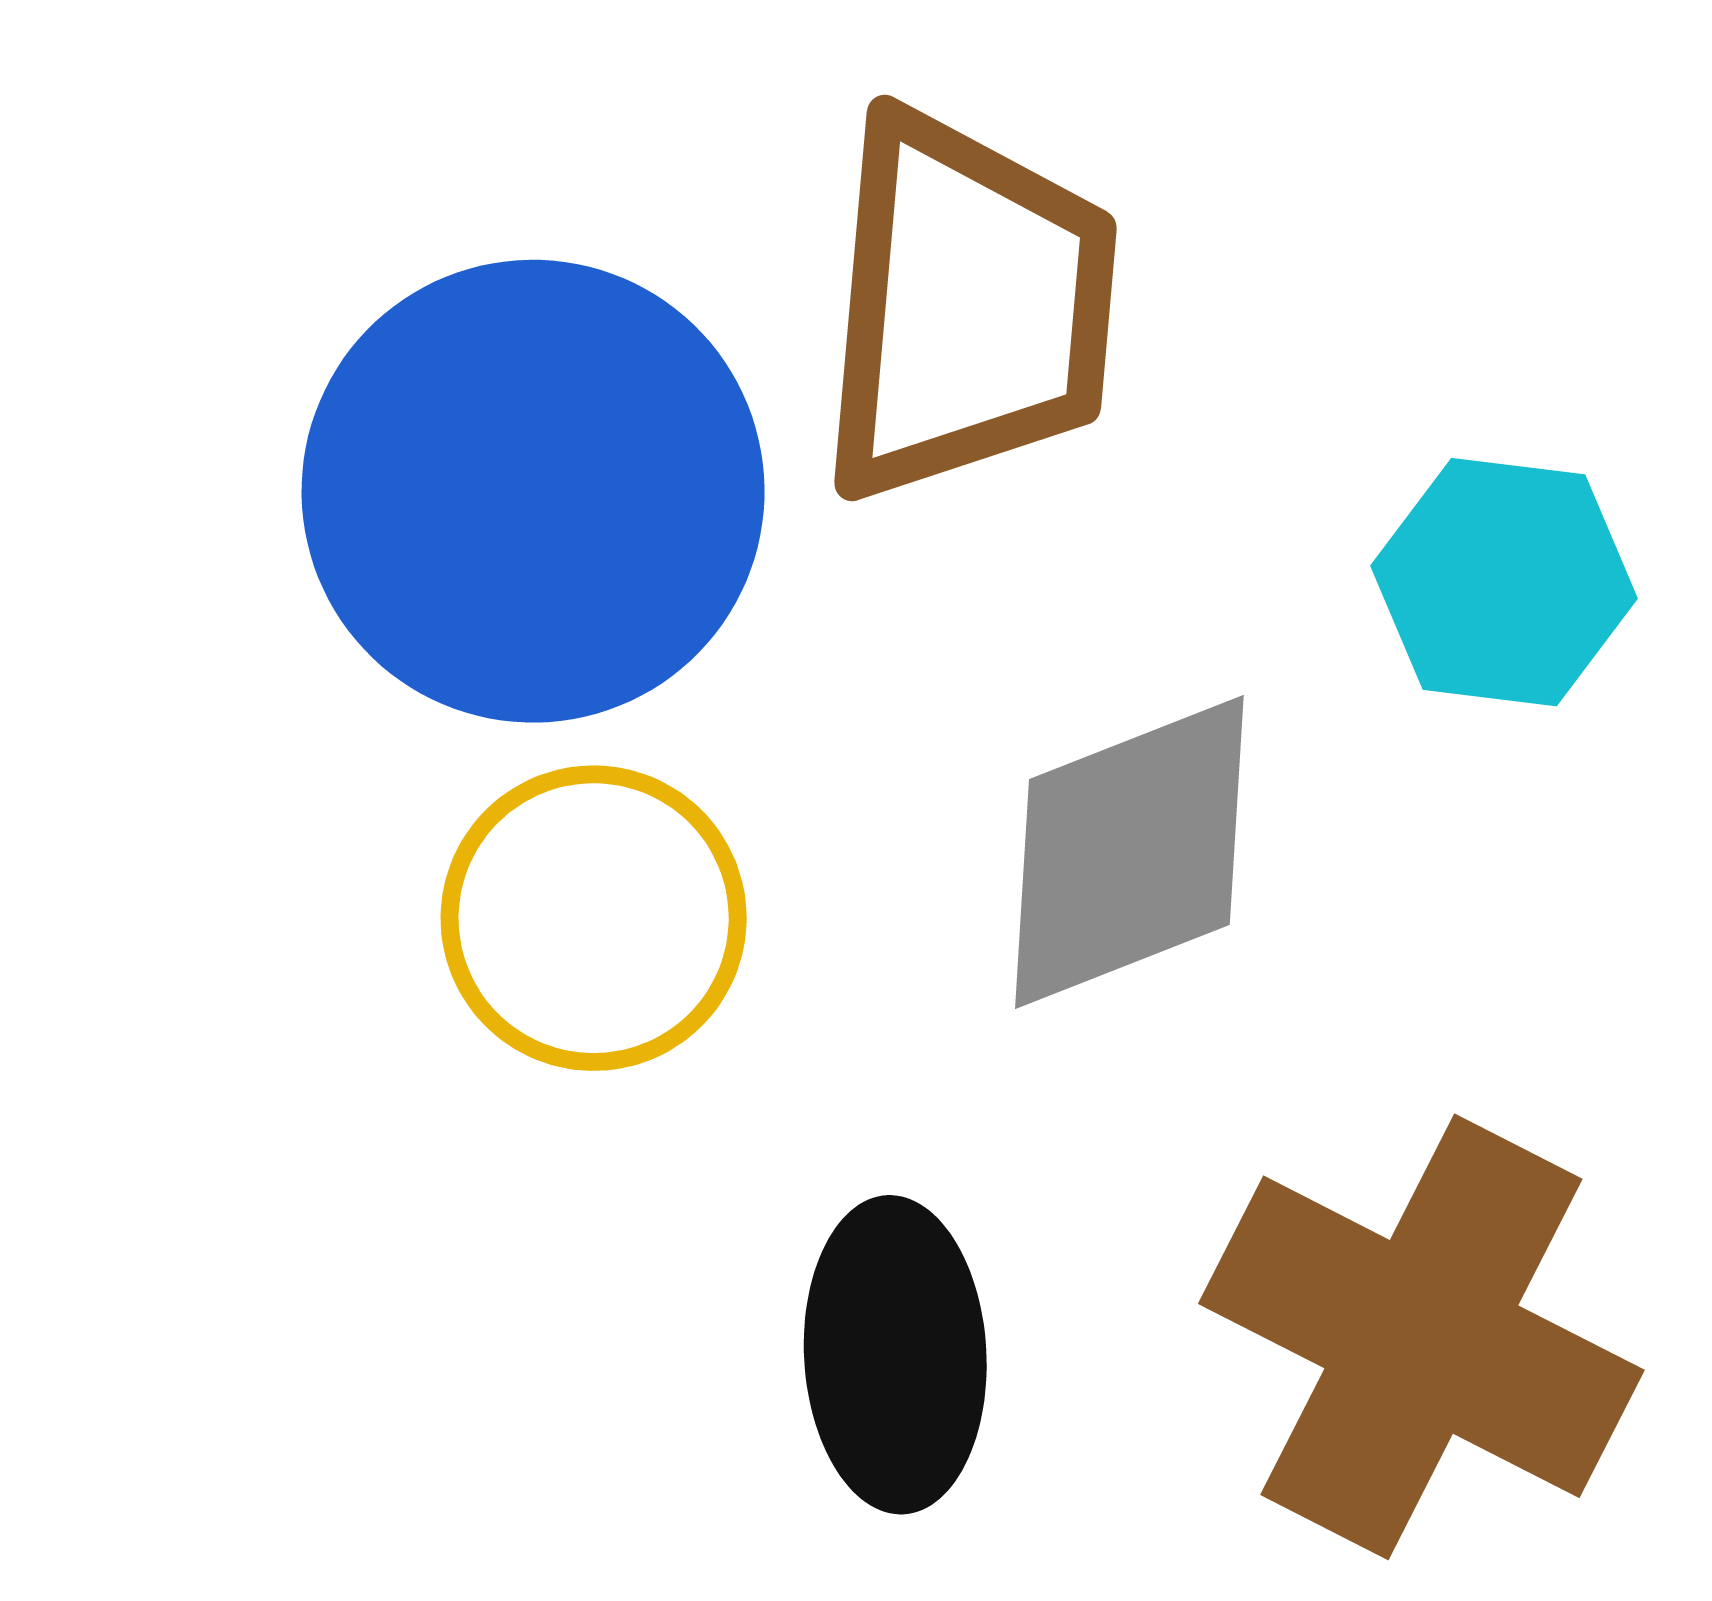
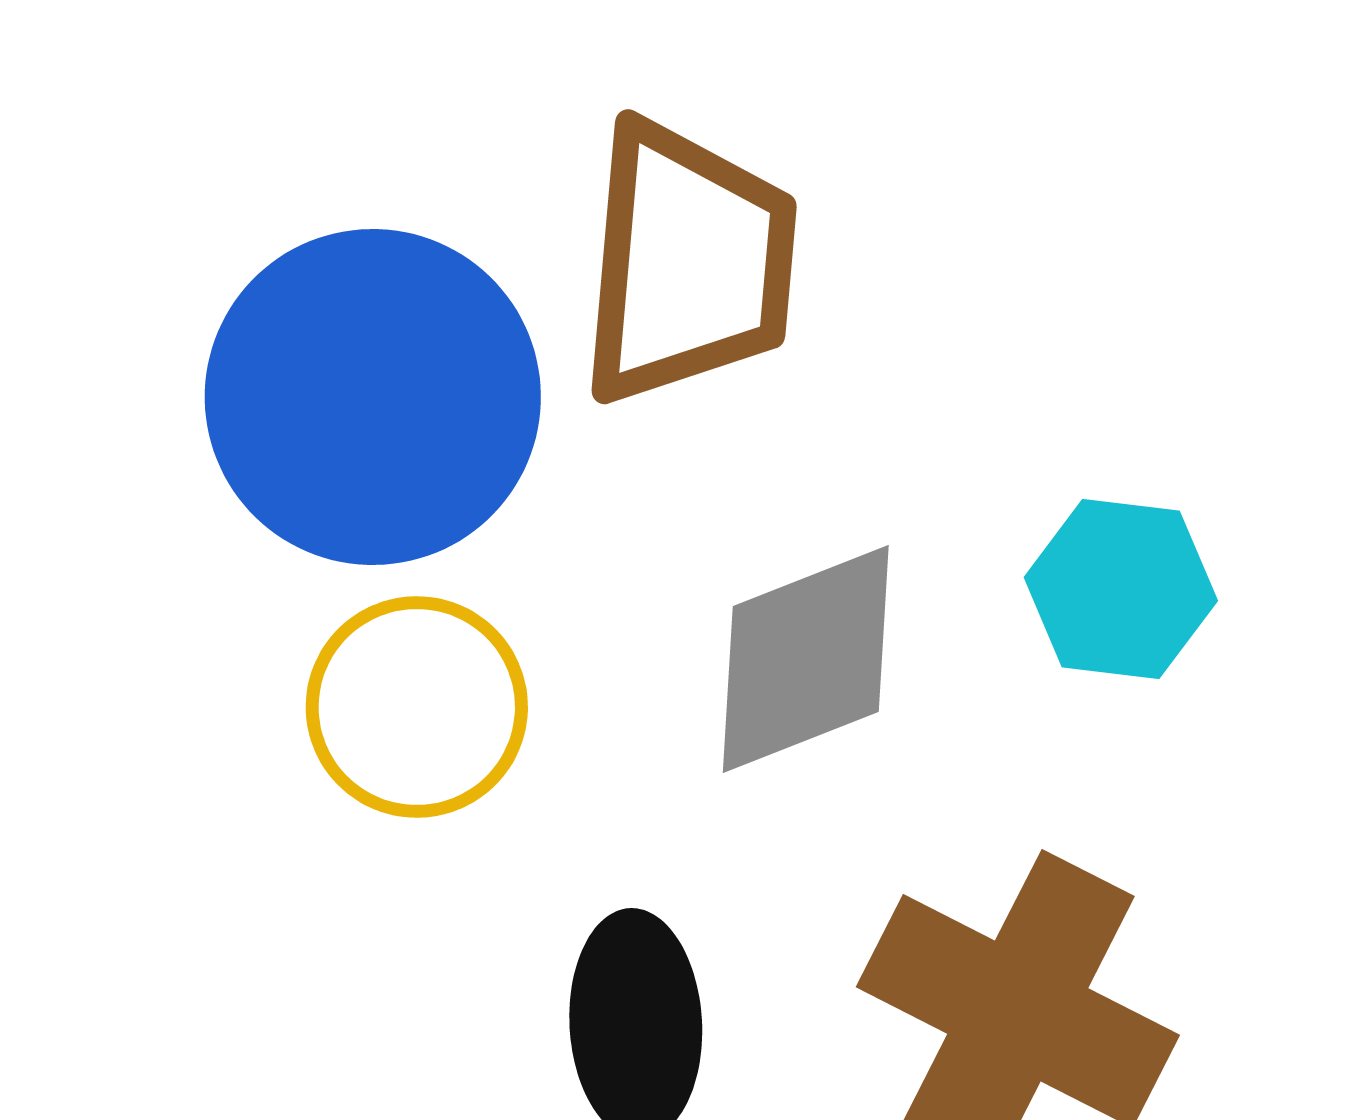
cyan hexagon: (1504, 582) -> (1121, 589), moved

